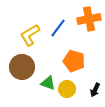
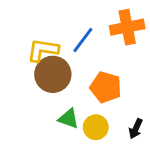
yellow L-shape: (30, 35) -> (43, 50), turned 40
brown circle: (22, 67) -> (53, 74), moved

